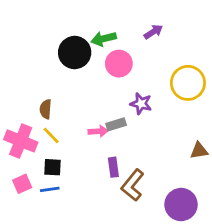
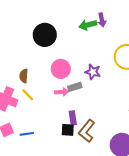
purple arrow: (153, 32) -> (102, 20), turned 112
green arrow: (104, 39) -> (88, 25), moved
pink circle: (119, 64) -> (61, 69), moved
black square: (53, 167) -> (68, 130), moved

